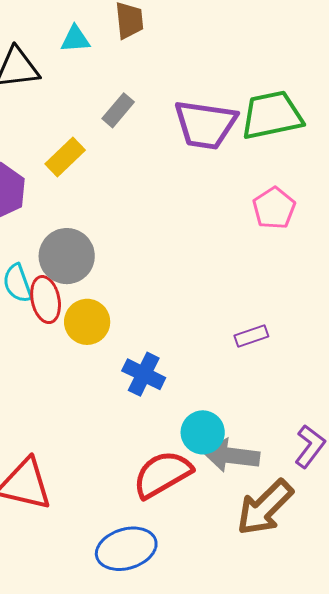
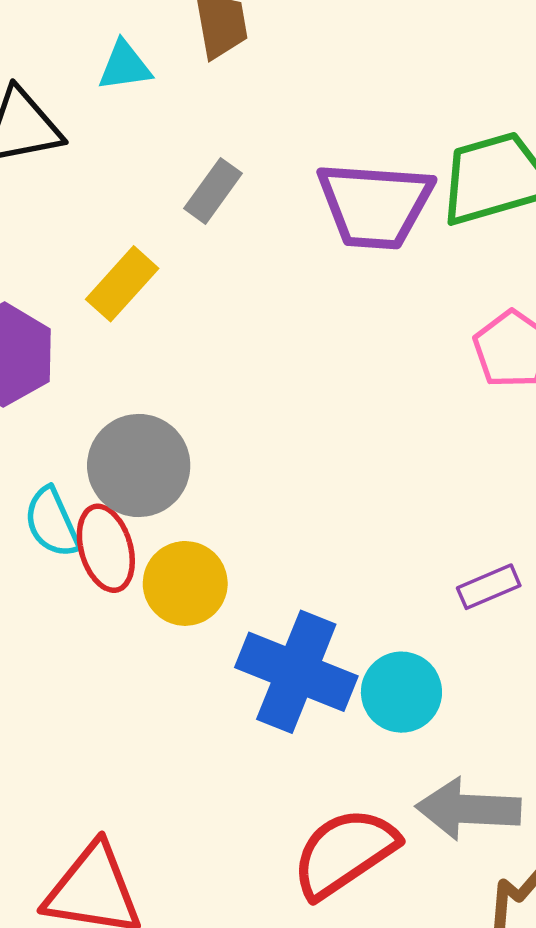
blue cross: (144, 374) -> (296, 672), size x1.5
cyan circle: (203, 432) -> (401, 692), moved

